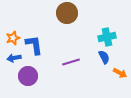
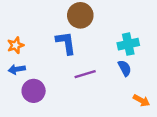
blue L-shape: (34, 45) -> (66, 43), moved
orange arrow: (120, 73) -> (141, 100), moved

